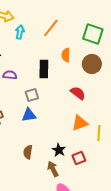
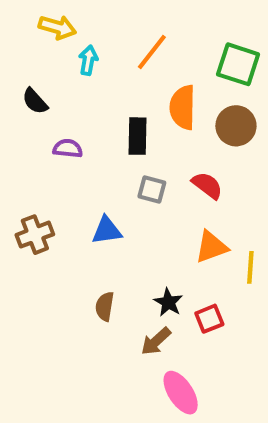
orange semicircle: (66, 55) -> (183, 107), size x1.5
gray square: (32, 95) -> (152, 189), moved, turned 32
brown arrow: (53, 169) -> (156, 341), turned -105

